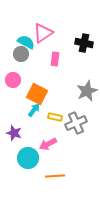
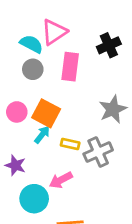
black cross: (84, 43) -> (109, 45), turned -36
gray circle: (21, 54) -> (33, 69), moved
pink rectangle: (55, 59) -> (70, 67), size x1.5
pink circle: (13, 80) -> (17, 112), moved

